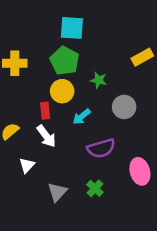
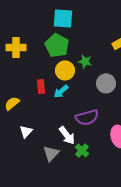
yellow circle: (62, 91) -> (65, 70), moved
cyan arrow: (82, 117) -> (61, 91), moved
white arrow: (46, 136) -> (67, 135), moved

